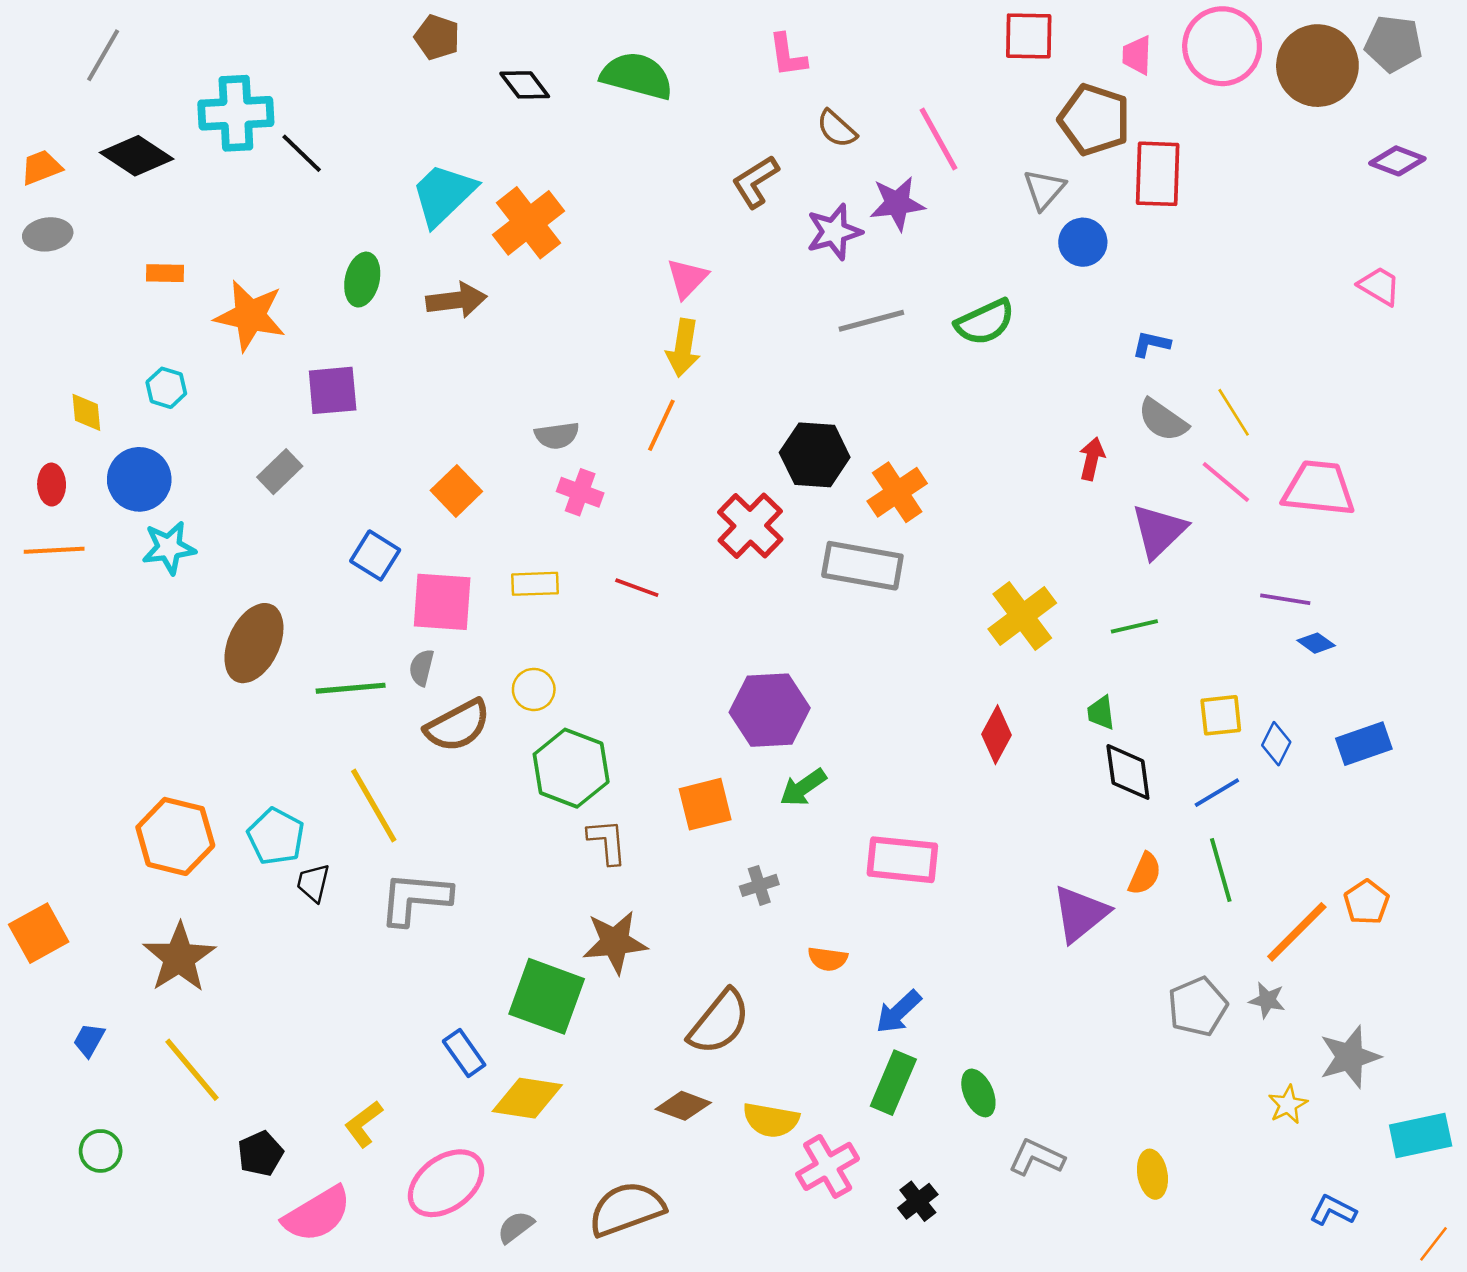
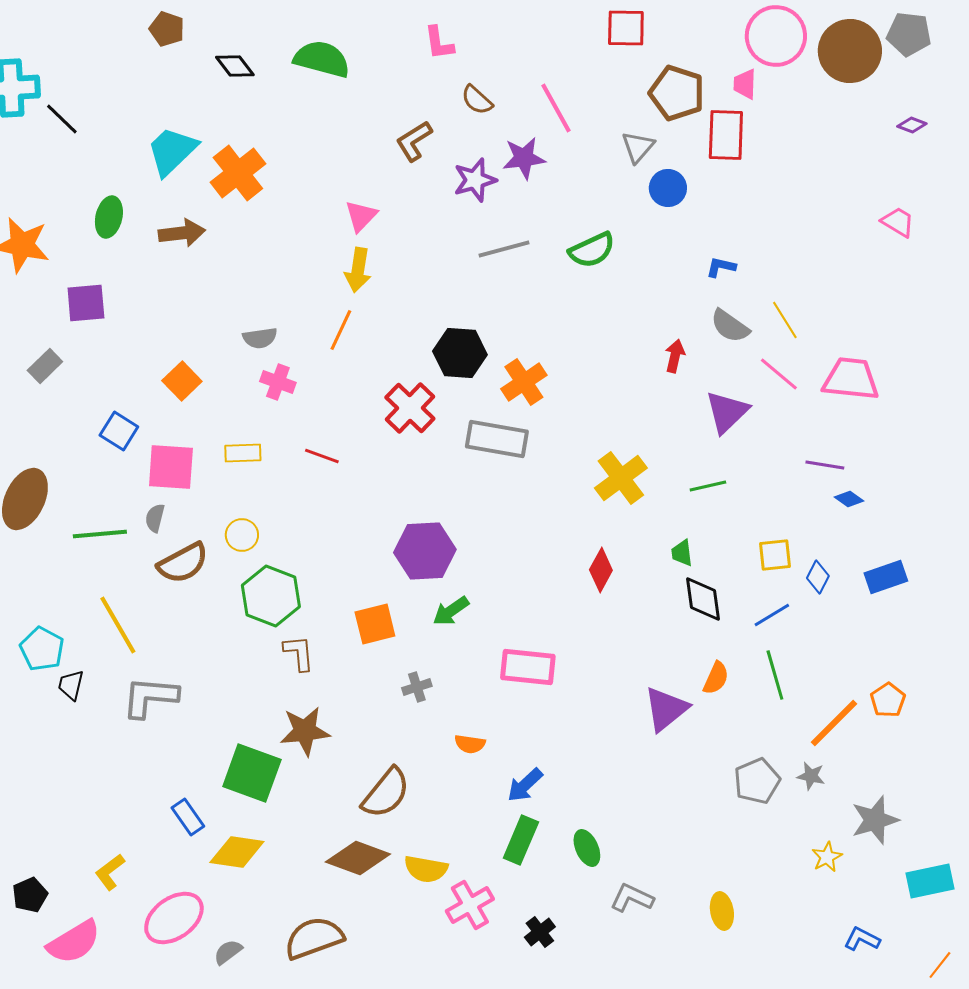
pink trapezoid: (1137, 55) -> (745, 84), moved
purple diamond: (1397, 161) -> (912, 125), size x0.7
brown diamond: (683, 1106) -> (358, 858), size x1.5

